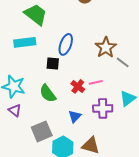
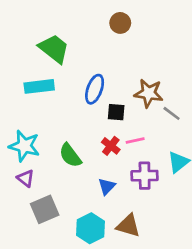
brown star: (106, 47) -> (149, 93), turned -30
black square: (53, 63) -> (116, 112), moved
gray square: (42, 131) -> (45, 209), moved

